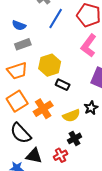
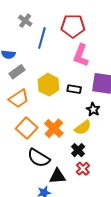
black rectangle: (63, 85) -> (74, 89), moved
black star: (91, 108) -> (93, 109), moved
black cross: (75, 138) -> (78, 150), moved

